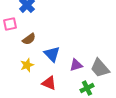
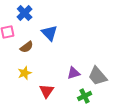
blue triangle: (52, 54) -> (50, 33), moved
red triangle: (49, 83) -> (47, 91), turned 42

